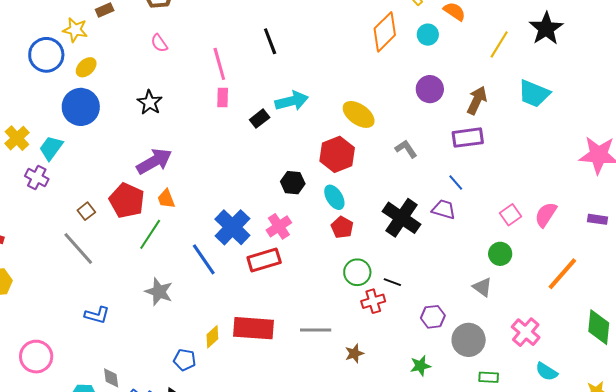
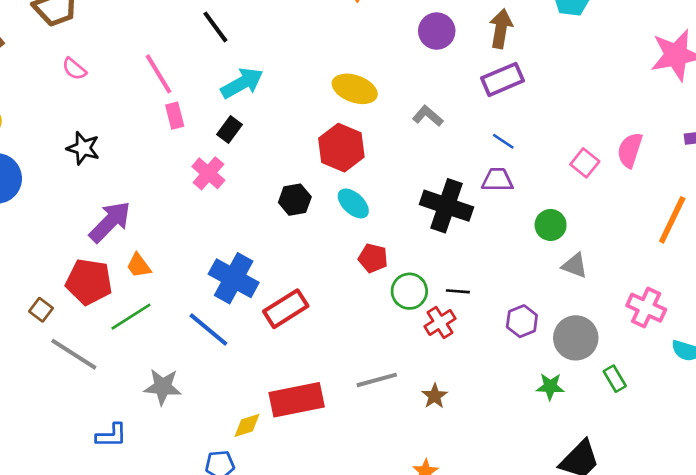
cyan arrow: (292, 101) -> (242, 83), moved
pink cross: (279, 226) -> (208, 173), moved
red pentagon: (342, 227) -> (373, 258), moved
green line: (150, 234) -> (131, 317), turned 40
gray line: (78, 248) -> (74, 354), moved
green circle: (500, 254) -> (551, 225), moved
blue L-shape: (97, 315) -> (111, 435), moved
yellow diamond: (212, 337) -> (247, 425), turned 40
green star: (420, 366) -> (550, 387), moved, turned 30
green rectangle: (489, 377) -> (615, 379), turned 72

